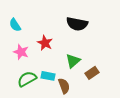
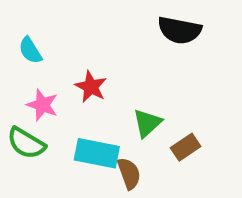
black semicircle: (77, 24) -> (179, 30), moved
cyan rectangle: (48, 76) -> (97, 153), size x1.5
green semicircle: (27, 79) -> (26, 143), moved, turned -120

